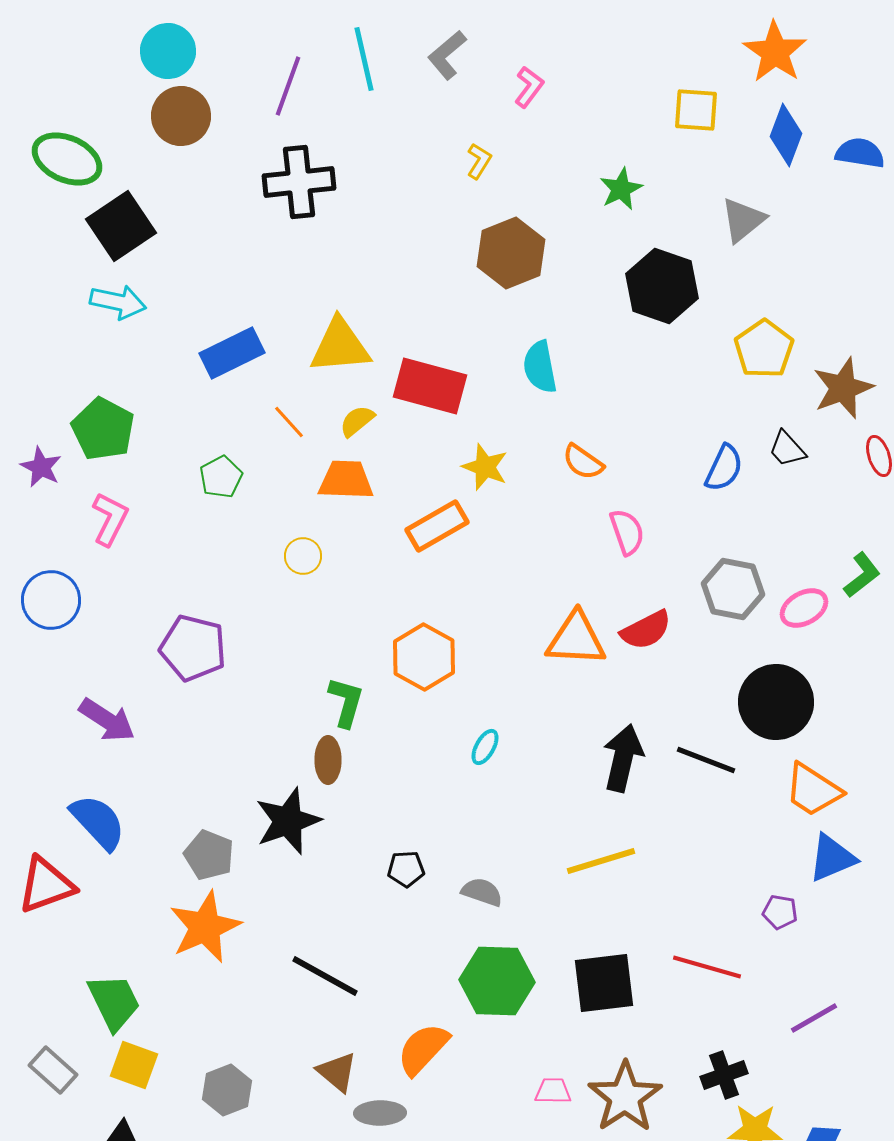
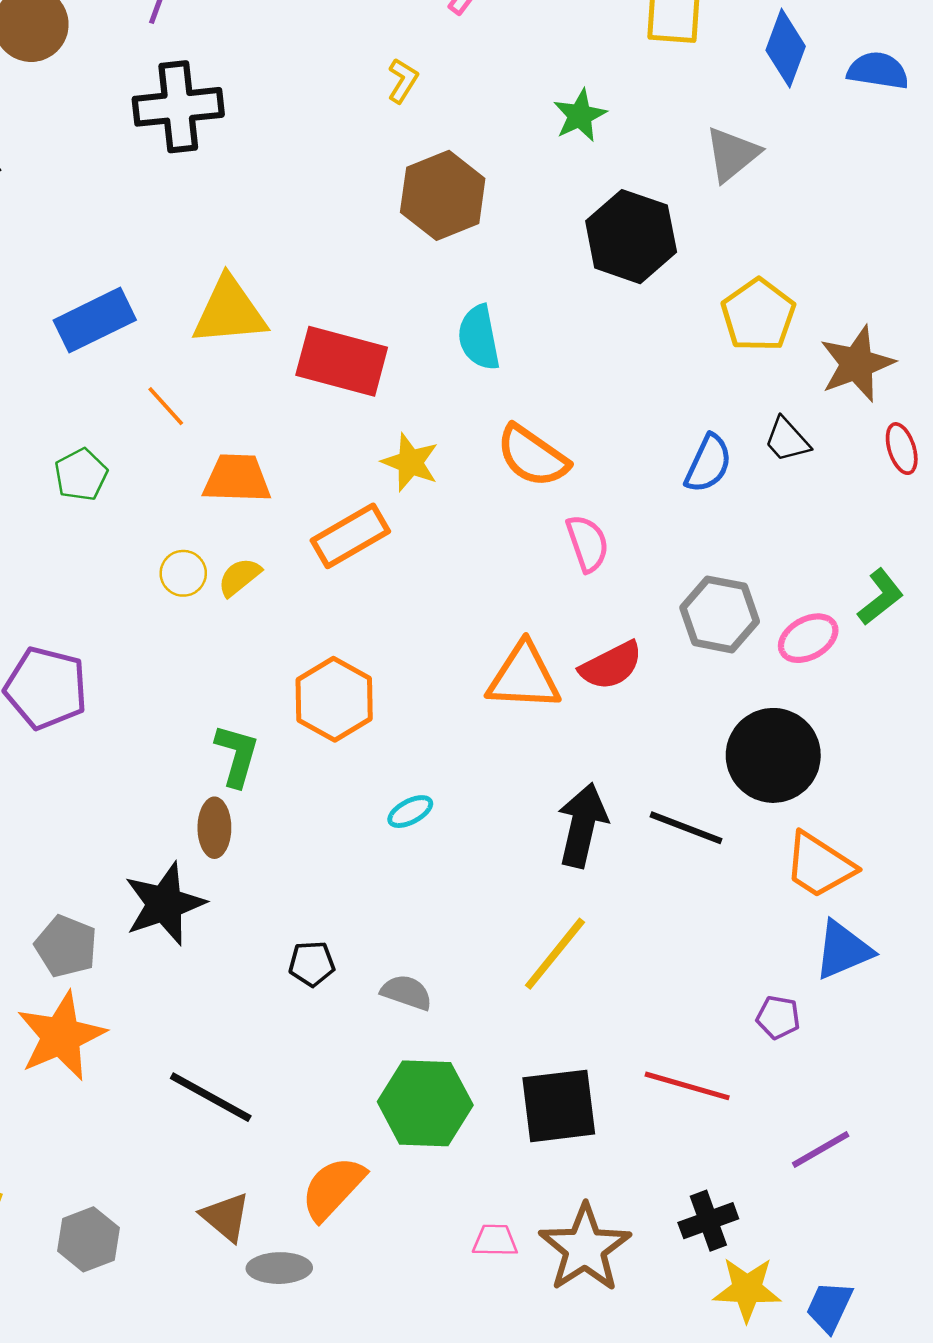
yellow semicircle: (357, 421) -> (239, 577), moved
orange semicircle: (583, 462) -> (532, 456), size x1.4
cyan ellipse: (485, 747) -> (410, 812), turned 33
yellow line: (601, 861) -> (555, 954), turned -34

